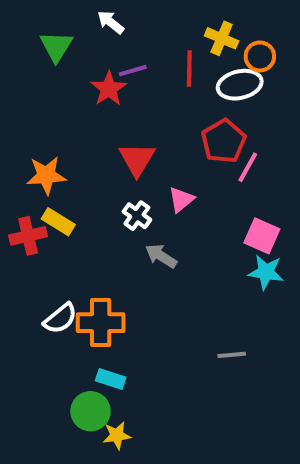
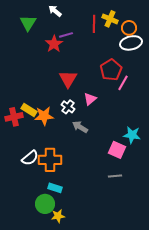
red line: (189, 69) -> (94, 24), moved
white ellipse: (240, 85) -> (131, 43), moved
orange star: (46, 175) -> (44, 116), moved
pink square: (262, 236) -> (117, 150), moved

